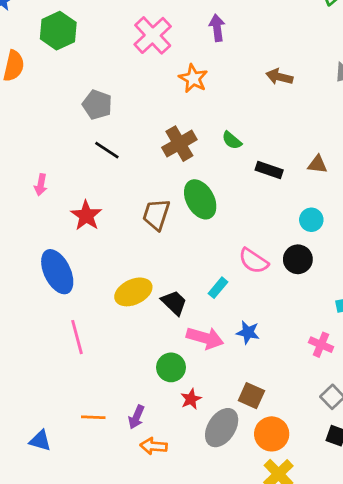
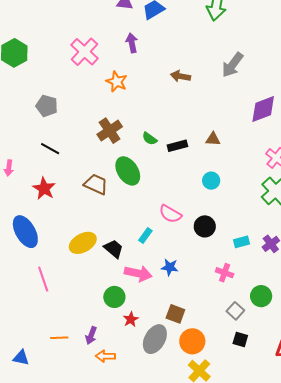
green semicircle: (232, 140) -> (150, 139), moved
black line: (107, 150) -> (50, 149), moved
black rectangle: (269, 170) -> (177, 146), turned -30
brown trapezoid: (156, 214) -> (96, 184), turned 100
black circle: (298, 259) -> (205, 226), moved

